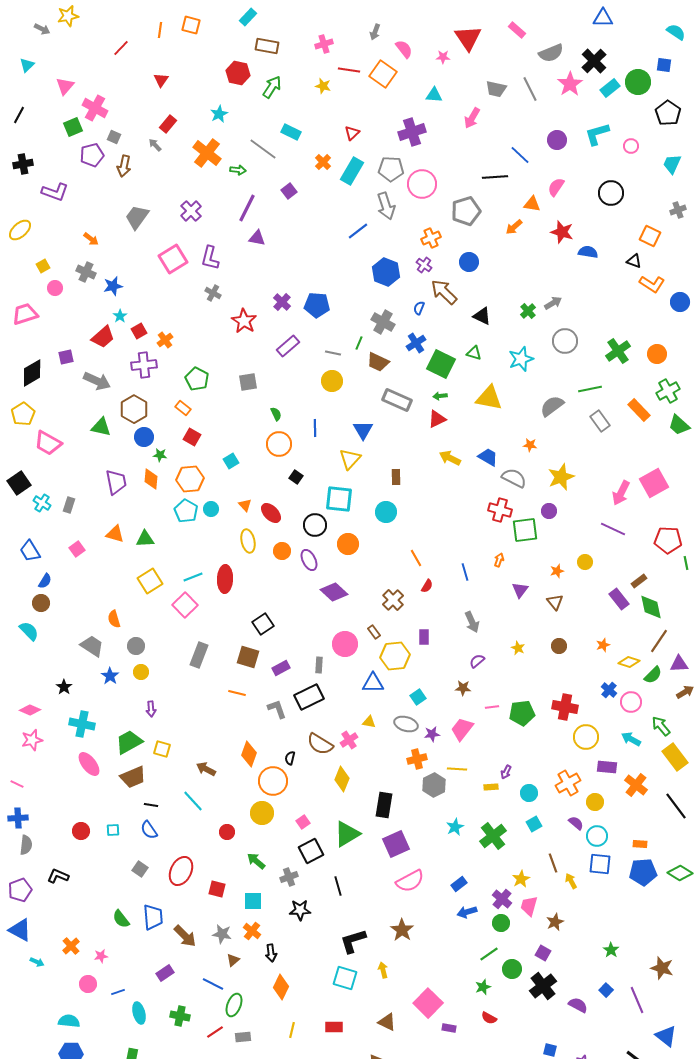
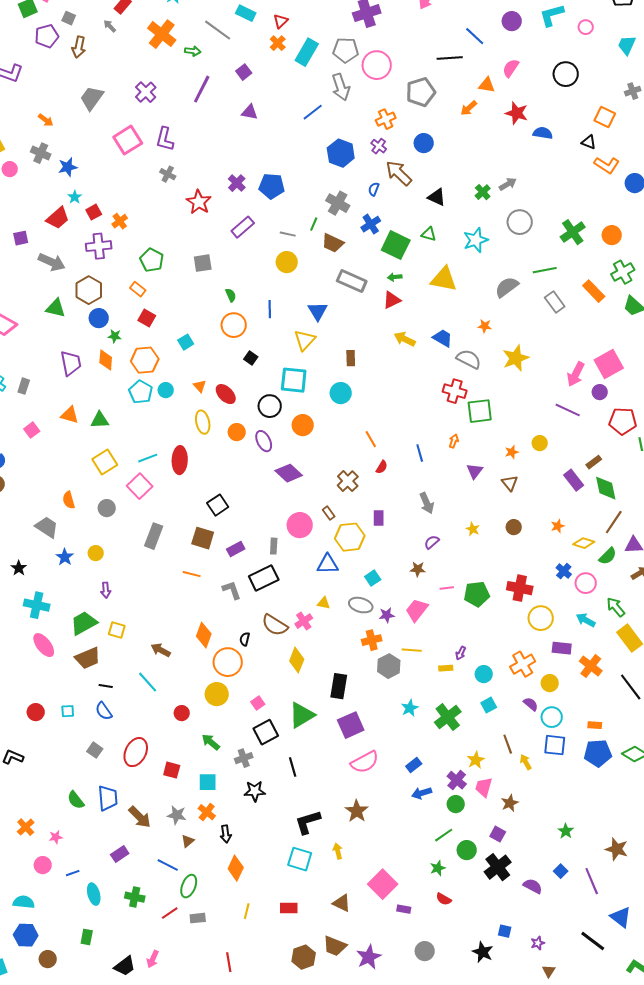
red triangle: (352, 133) -> (281, 21), moved
purple triangle: (257, 238) -> (250, 112), moved
purple circle: (549, 511) -> (600, 392), moved
gray circle: (136, 646) -> (107, 508), moved

